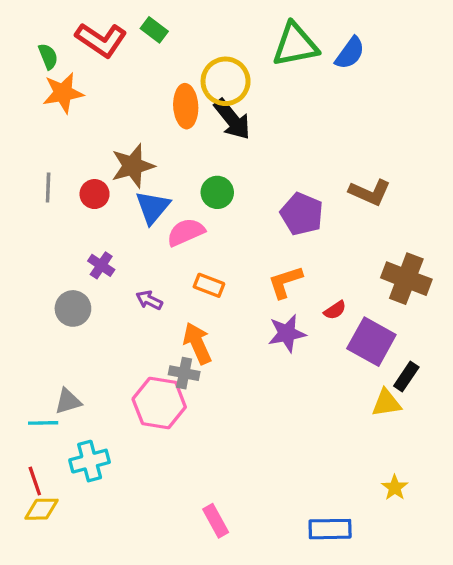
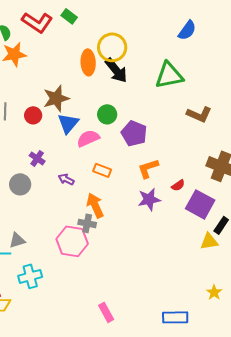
green triangle: (295, 45) -> (169, 75), moved
purple pentagon: (302, 214) -> (134, 133), moved

